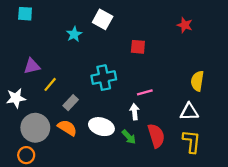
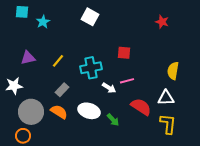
cyan star: (74, 34) -> (43, 22), moved
red square: (138, 47) -> (124, 53), moved
yellow line: (50, 84) -> (58, 61), moved
white arrow: (135, 112) -> (109, 88), moved, turned 128
red semicircle: (156, 136) -> (141, 107), moved, turned -40

